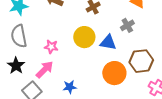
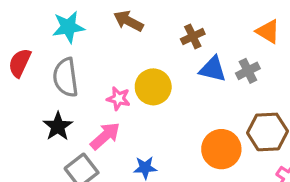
yellow circle: (84, 37) -> (153, 87), moved
blue triangle: (108, 43) -> (213, 69), moved

